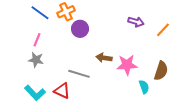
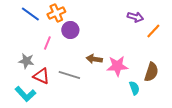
purple arrow: (136, 22) -> (135, 17), moved
pink line: (37, 40) -> (47, 43), moved
red triangle: (62, 91) -> (41, 76), moved

